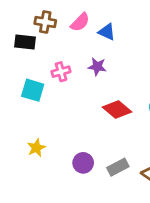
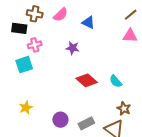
blue triangle: (107, 32) -> (88, 22), moved
pink cross: (61, 72) -> (35, 45), moved
cyan square: (33, 90) -> (24, 65), turned -36

